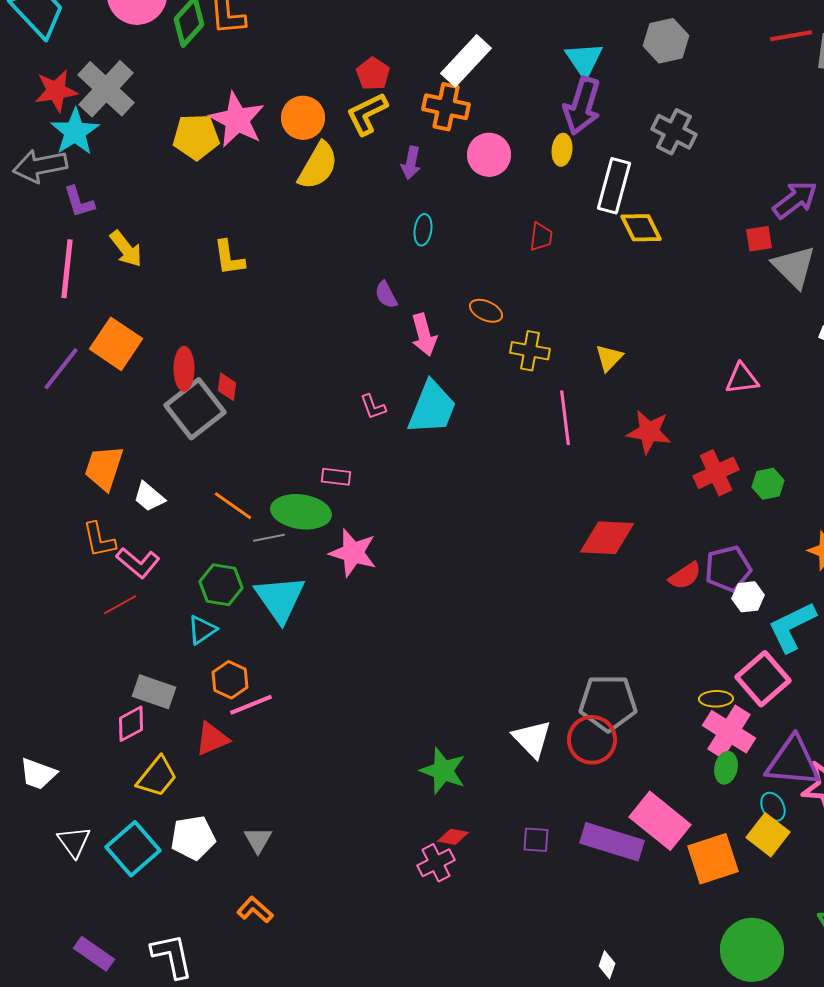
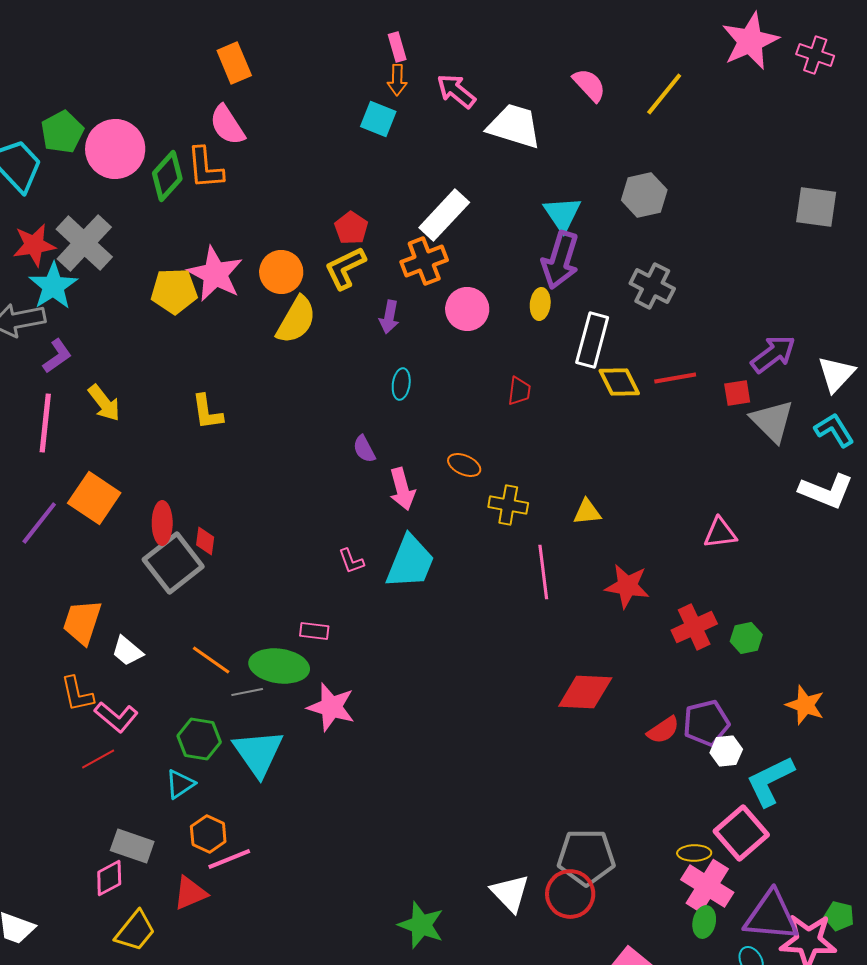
red line: (791, 36) -> (675, 378), moved
orange cross: (446, 107) -> (424, 261), turned -33
purple L-shape: (79, 202) -> (57, 356), turned -108
yellow triangle: (609, 358) -> (587, 512), turned 40

